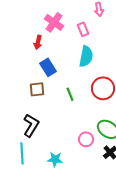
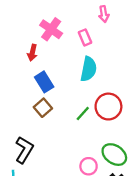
brown square: (37, 89) -> (43, 108), moved, turned -35
green line: (70, 94) -> (83, 114), moved, turned 64

